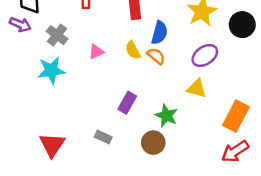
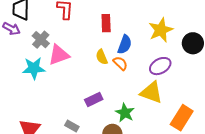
pink triangle: (96, 52) -> (59, 55), moved, size x1.6
yellow triangle: (197, 88) -> (151, 92), size x1.4
purple rectangle: (127, 103) -> (94, 99), turned 30

